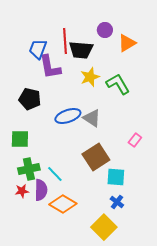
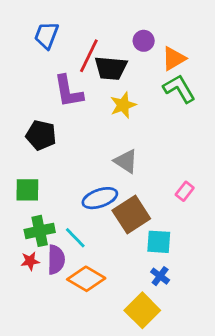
red line: (65, 41) -> (89, 56), turned 30
blue trapezoid: (38, 49) -> (47, 35), moved
green L-shape: (118, 84) -> (179, 89), moved
blue ellipse: (68, 116) -> (100, 198), moved

